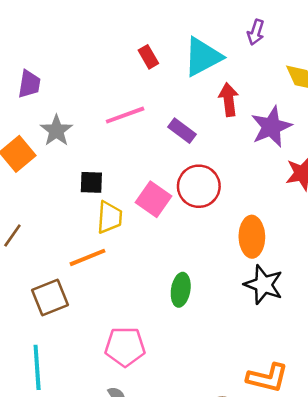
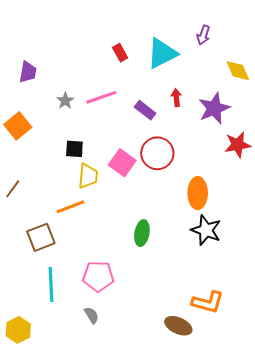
red arrow: (229, 100) -> (176, 98), moved, size x0.7
gray star: (56, 131) -> (65, 101), moved, size x0.7
cyan line: (37, 367) -> (51, 284), moved

